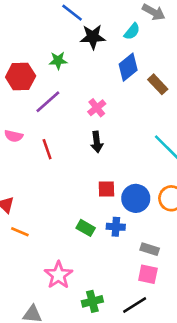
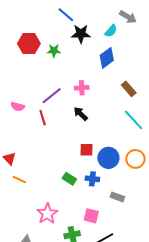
red hexagon: (21, 76) -> (29, 44), moved
brown rectangle: (158, 84) -> (129, 89), moved
purple line: (48, 102) -> (52, 96), moved
pink cross: (97, 108) -> (82, 88), turned 32
black arrow: (97, 142) -> (81, 114), turned 140
pink square: (148, 274) -> (91, 216), moved

